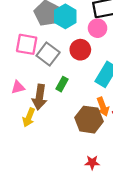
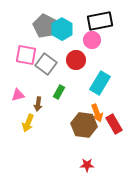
brown arrow: (39, 97) -> (38, 104), size x0.6

